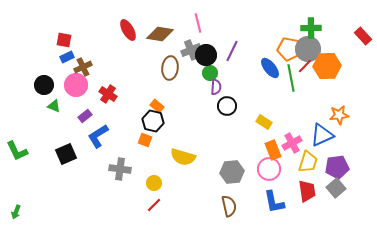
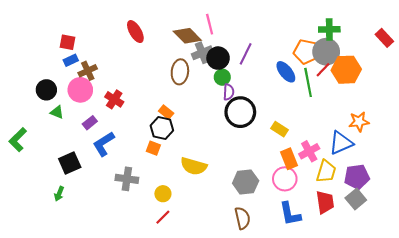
brown diamond: (160, 34) -> (187, 36), moved, turned 36
black circle: (227, 106) -> (240, 112), size x1.5
green L-shape: (17, 151) -> (18, 140), moved, turned 70
green arrow: (16, 212) -> (59, 194), moved

